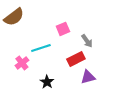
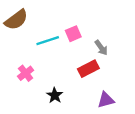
cyan line: (41, 48) -> (48, 41), moved
purple triangle: (88, 77) -> (106, 100), moved

